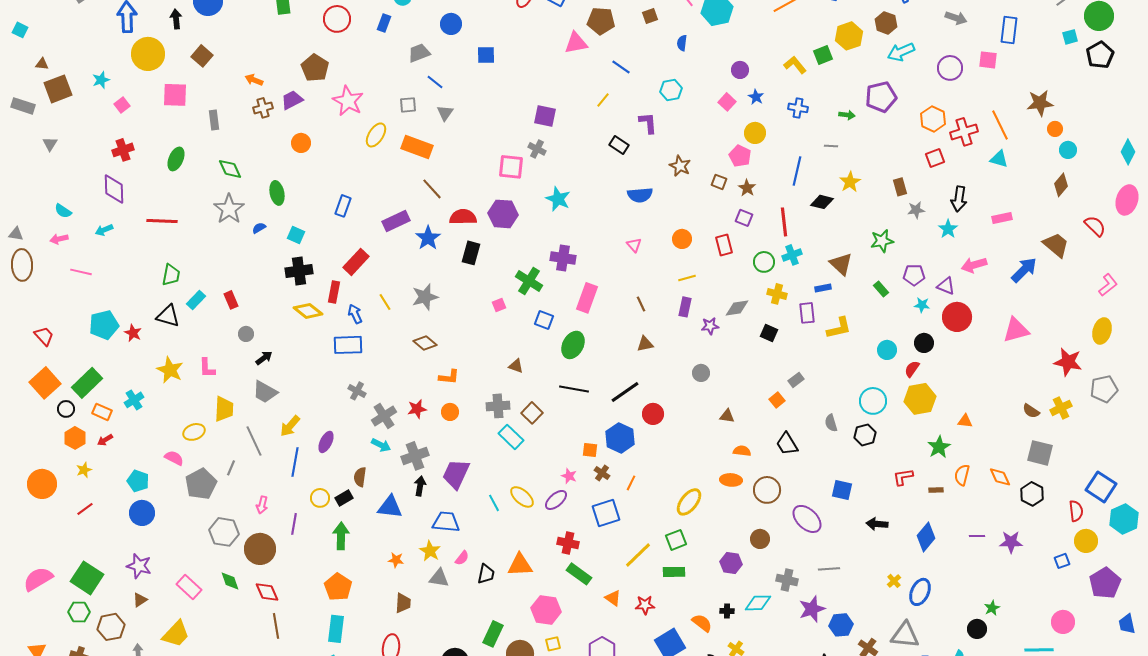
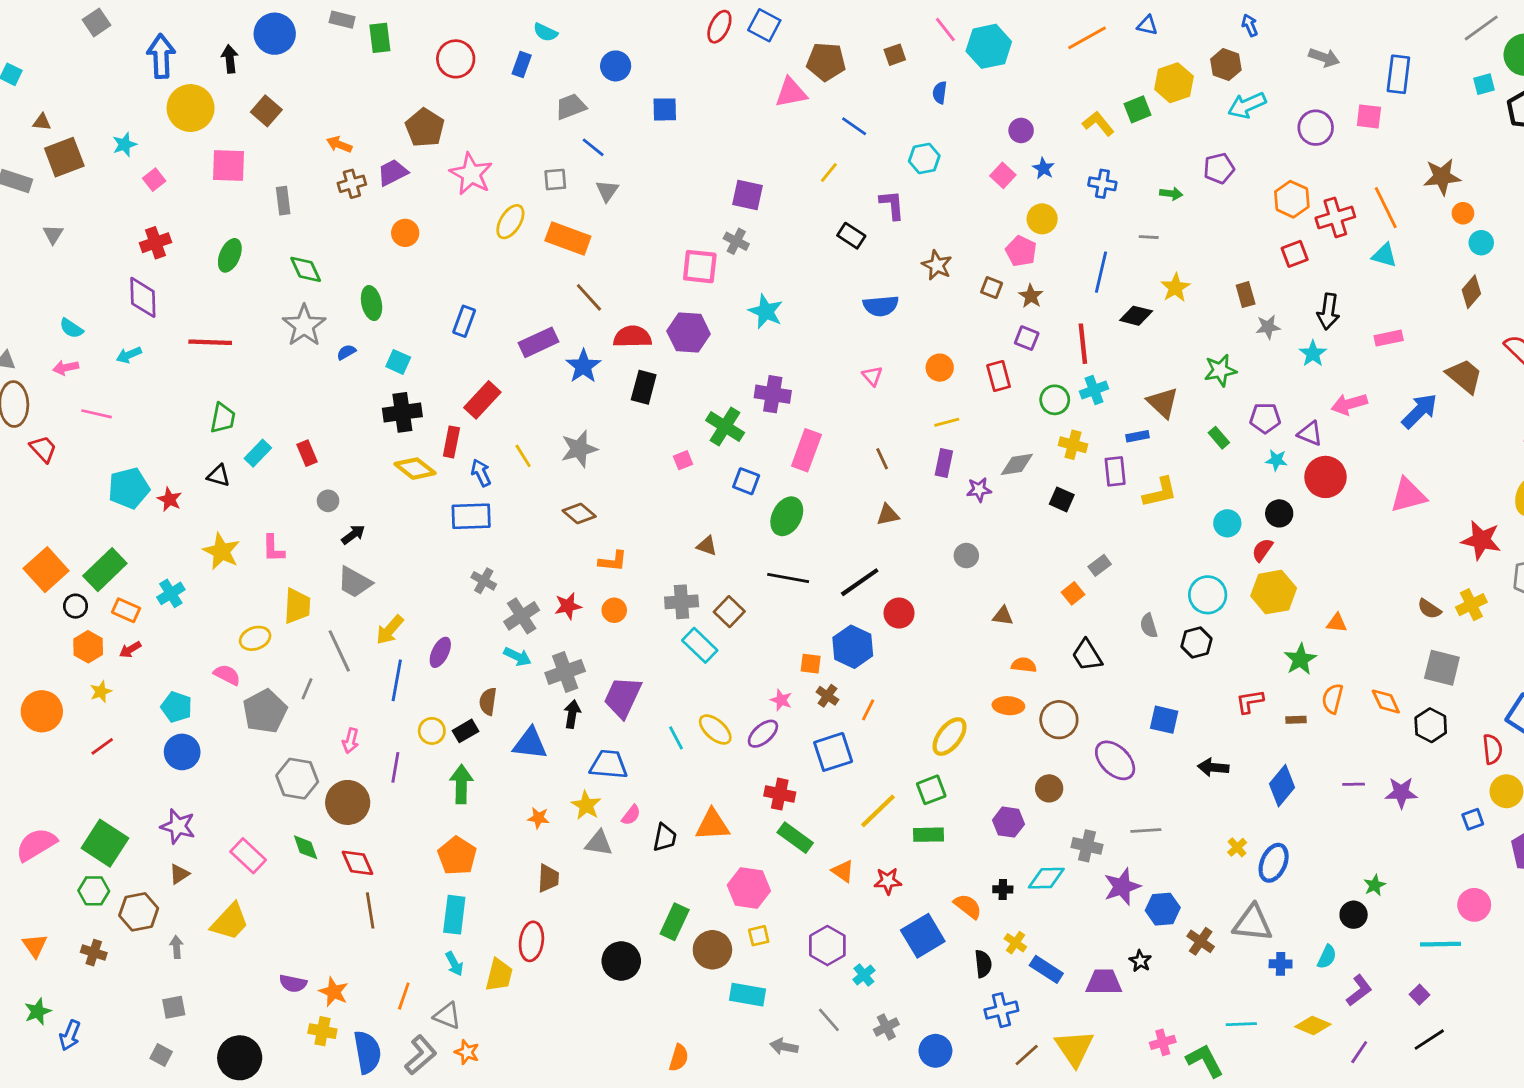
purple pentagon: (881, 97) -> (1219, 168), size x0.7
black triangle: (168, 316) -> (219, 476), size x0.7
red trapezoid: (44, 336) -> (43, 449), moved

